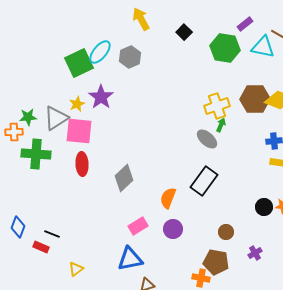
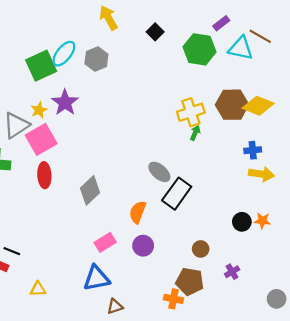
pink square: (79, 131) -> (41, 139), turned -36
gray ellipse: (207, 139) -> (159, 172), moved
yellow triangle: (76, 269) -> (38, 289), turned 35

